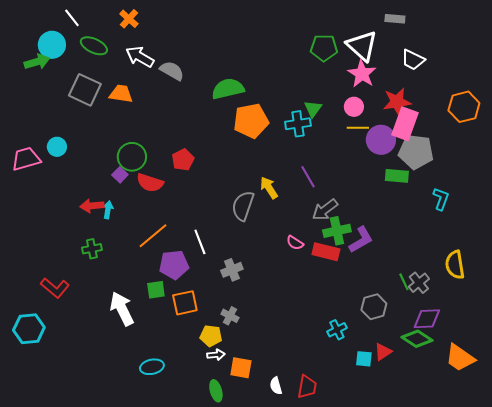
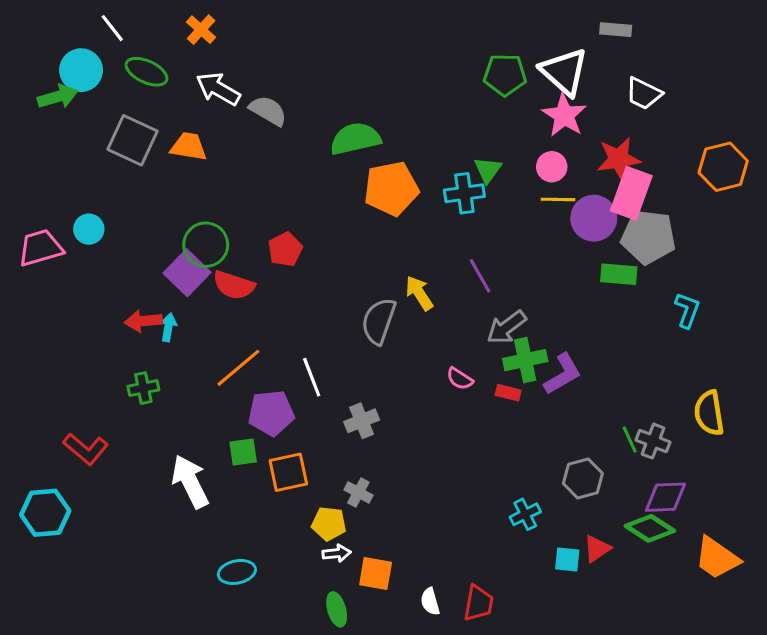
purple square: (120, 175) -> (187, 273), size x1.8
red rectangle: (326, 252) -> (508, 393), size x0.6
gray cross: (419, 283) -> (653, 441), turned -30

